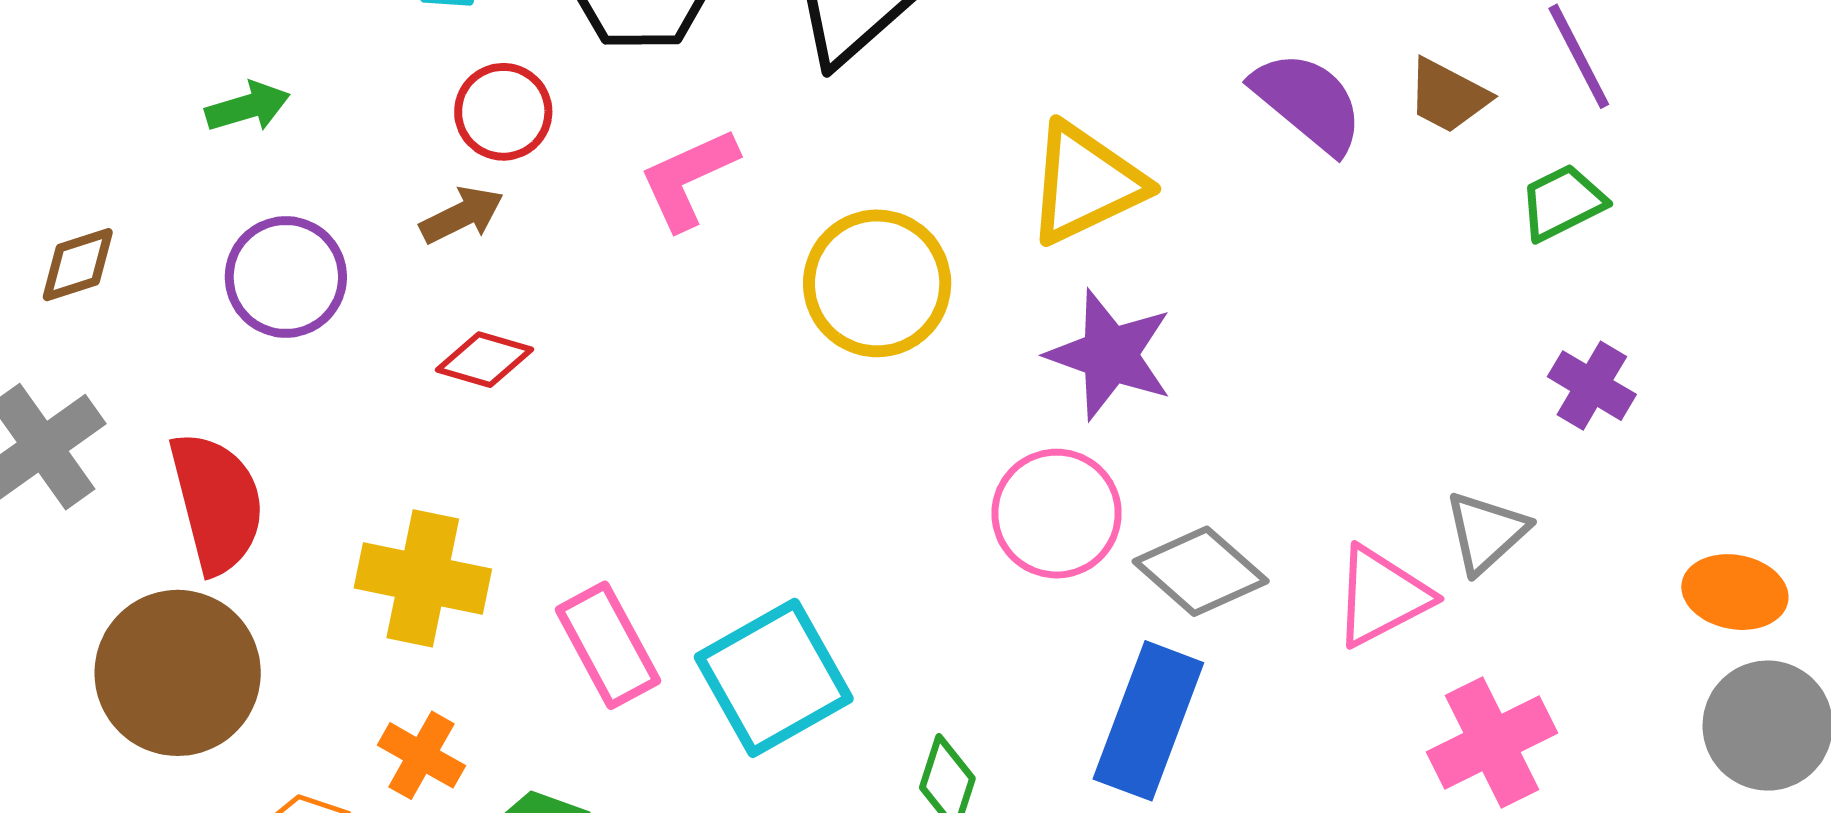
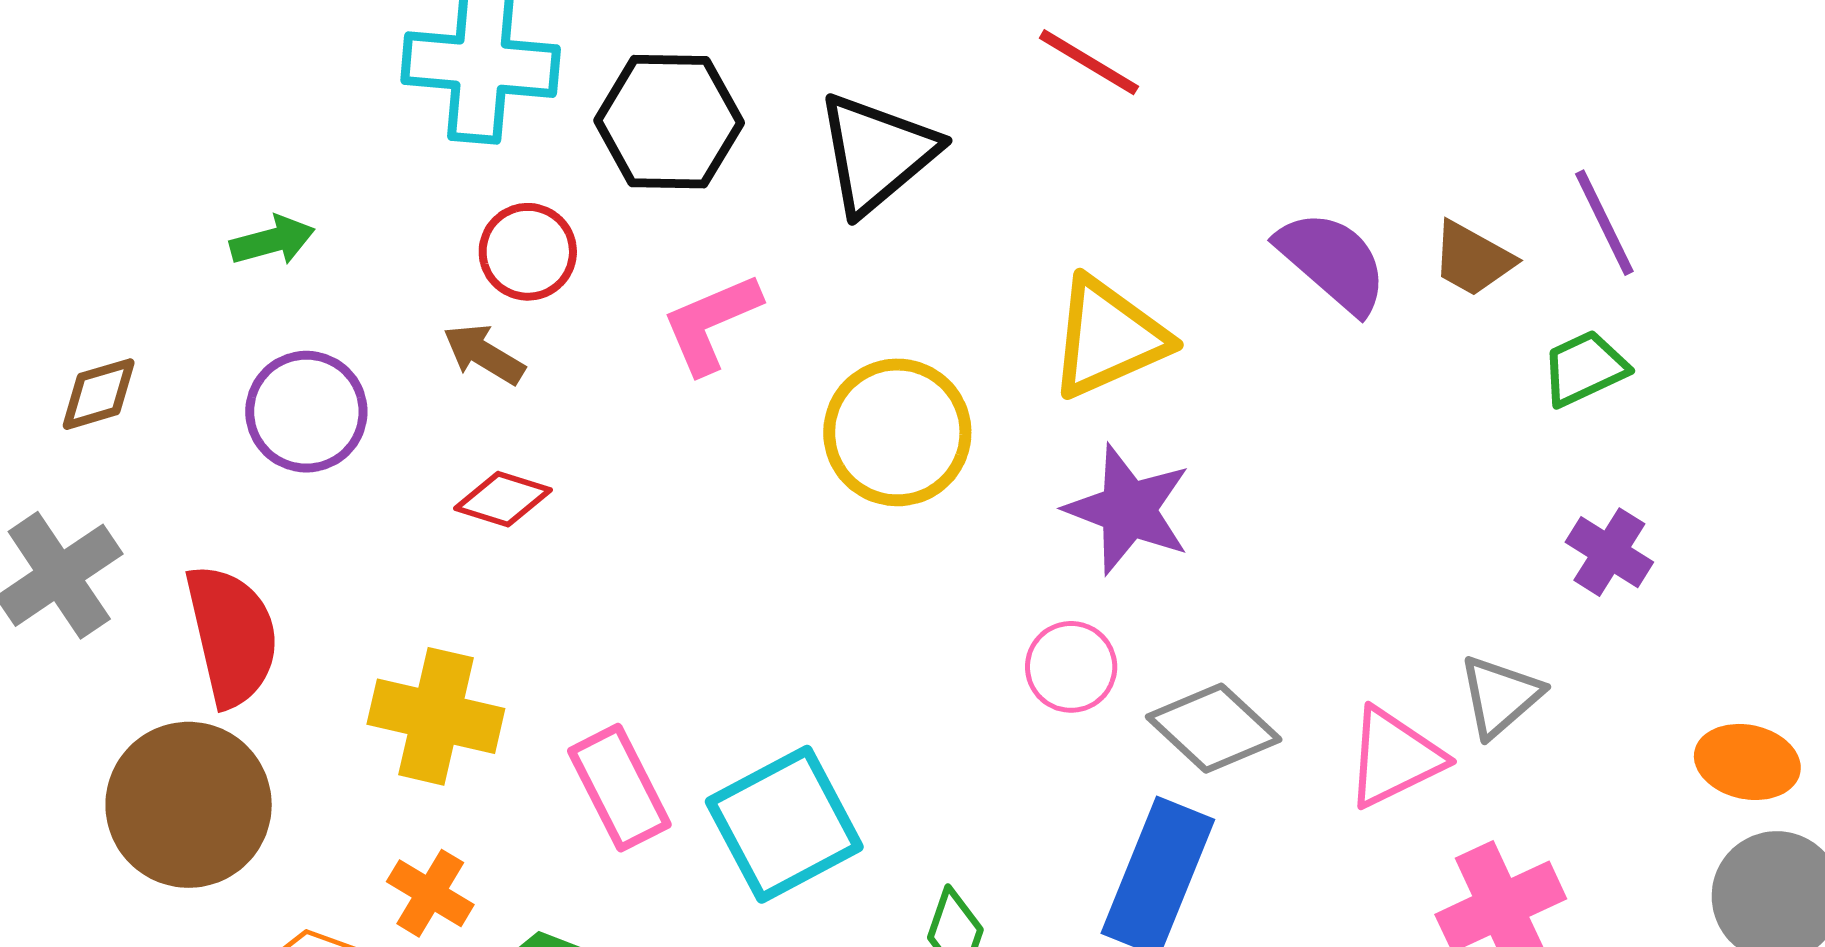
brown arrow: (462, 215) -> (484, 354), turned -124
pink circle: (1057, 514) -> (1071, 667), size x0.7

